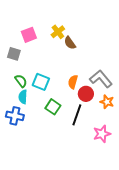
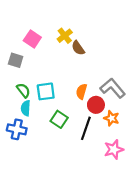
pink square: (29, 35) -> (32, 39), turned -35
cyan square: (41, 82) -> (46, 91), turned -30
orange star: (107, 102) -> (112, 118), moved

